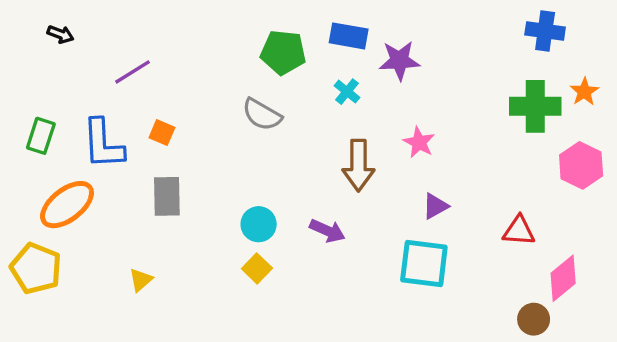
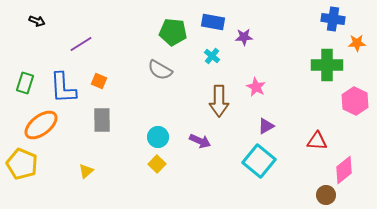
purple star: (399, 60) -> (244, 37), size x0.7
orange star: (584, 92) -> (357, 43), moved, turned 30
cyan square: (424, 263) -> (259, 161), turned 32

